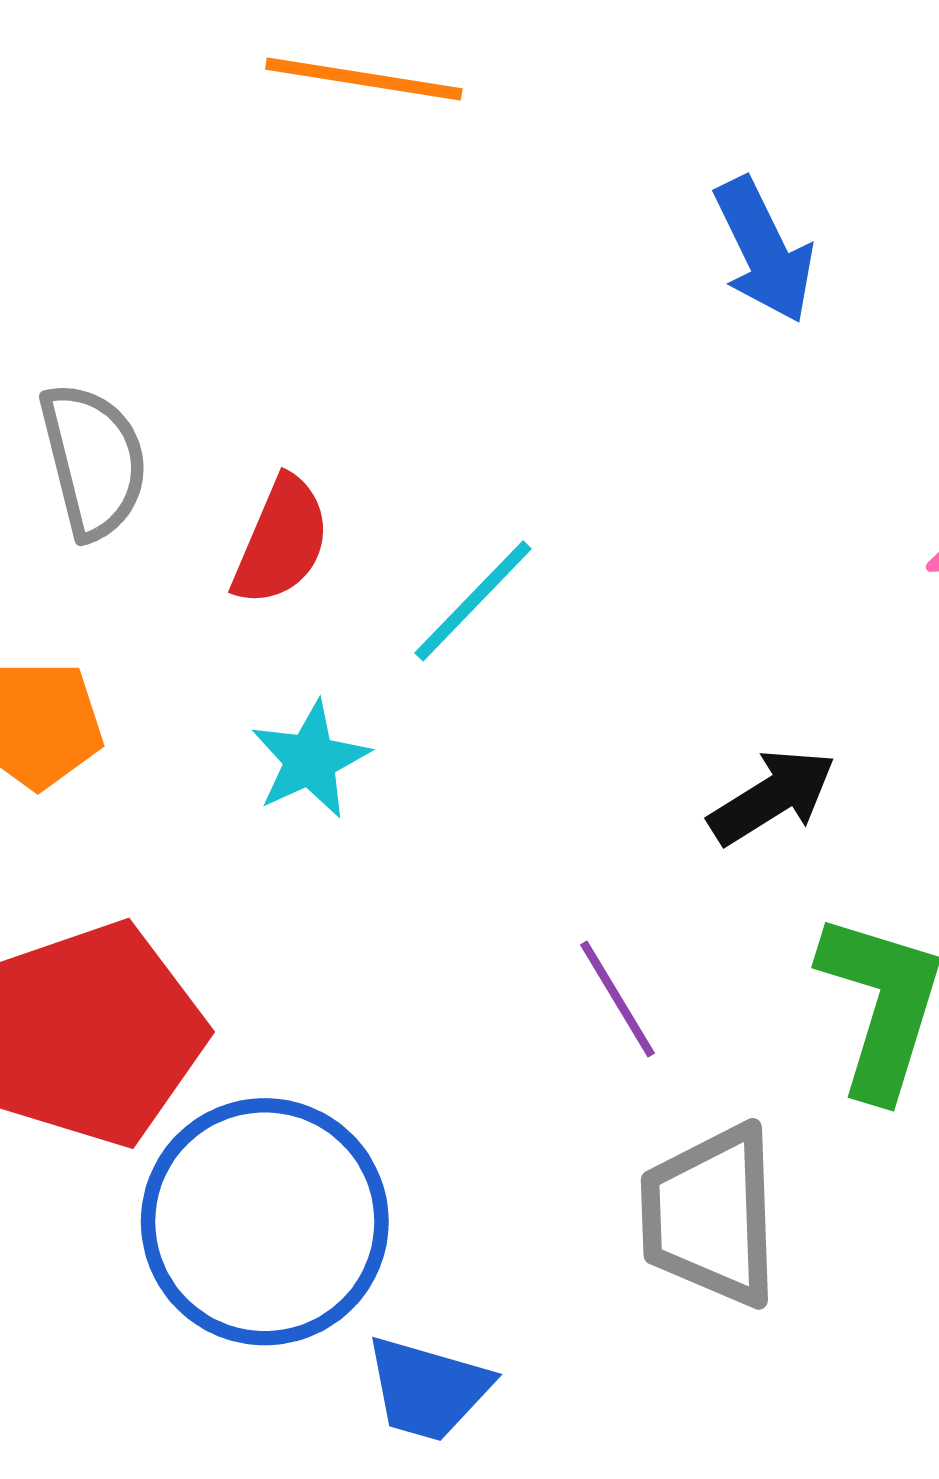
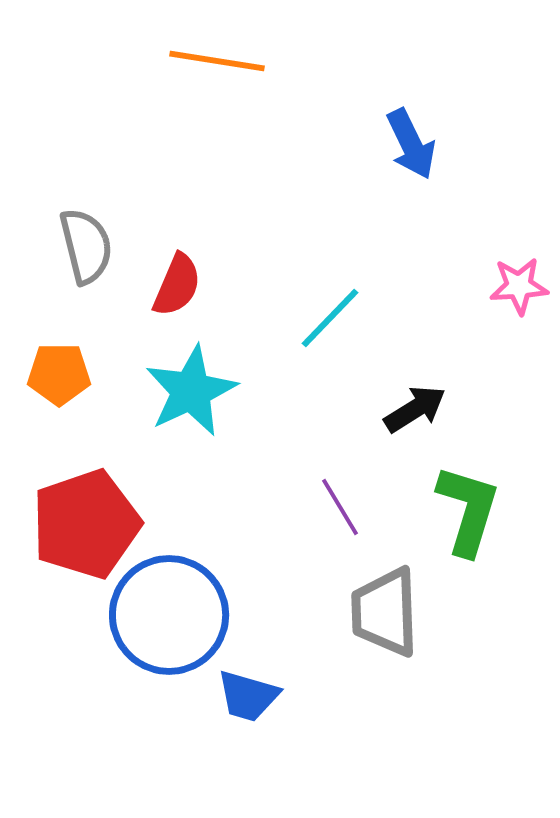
cyan line: (473, 601) -> (330, 318), moved
cyan star: (310, 760) -> (191, 391), size x1.6

